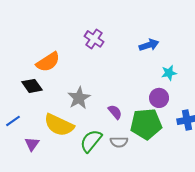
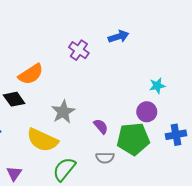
blue arrow: (149, 45) -> (119, 37), moved
green semicircle: (91, 141) -> (64, 169), moved
purple triangle: (32, 144) -> (14, 173), moved

